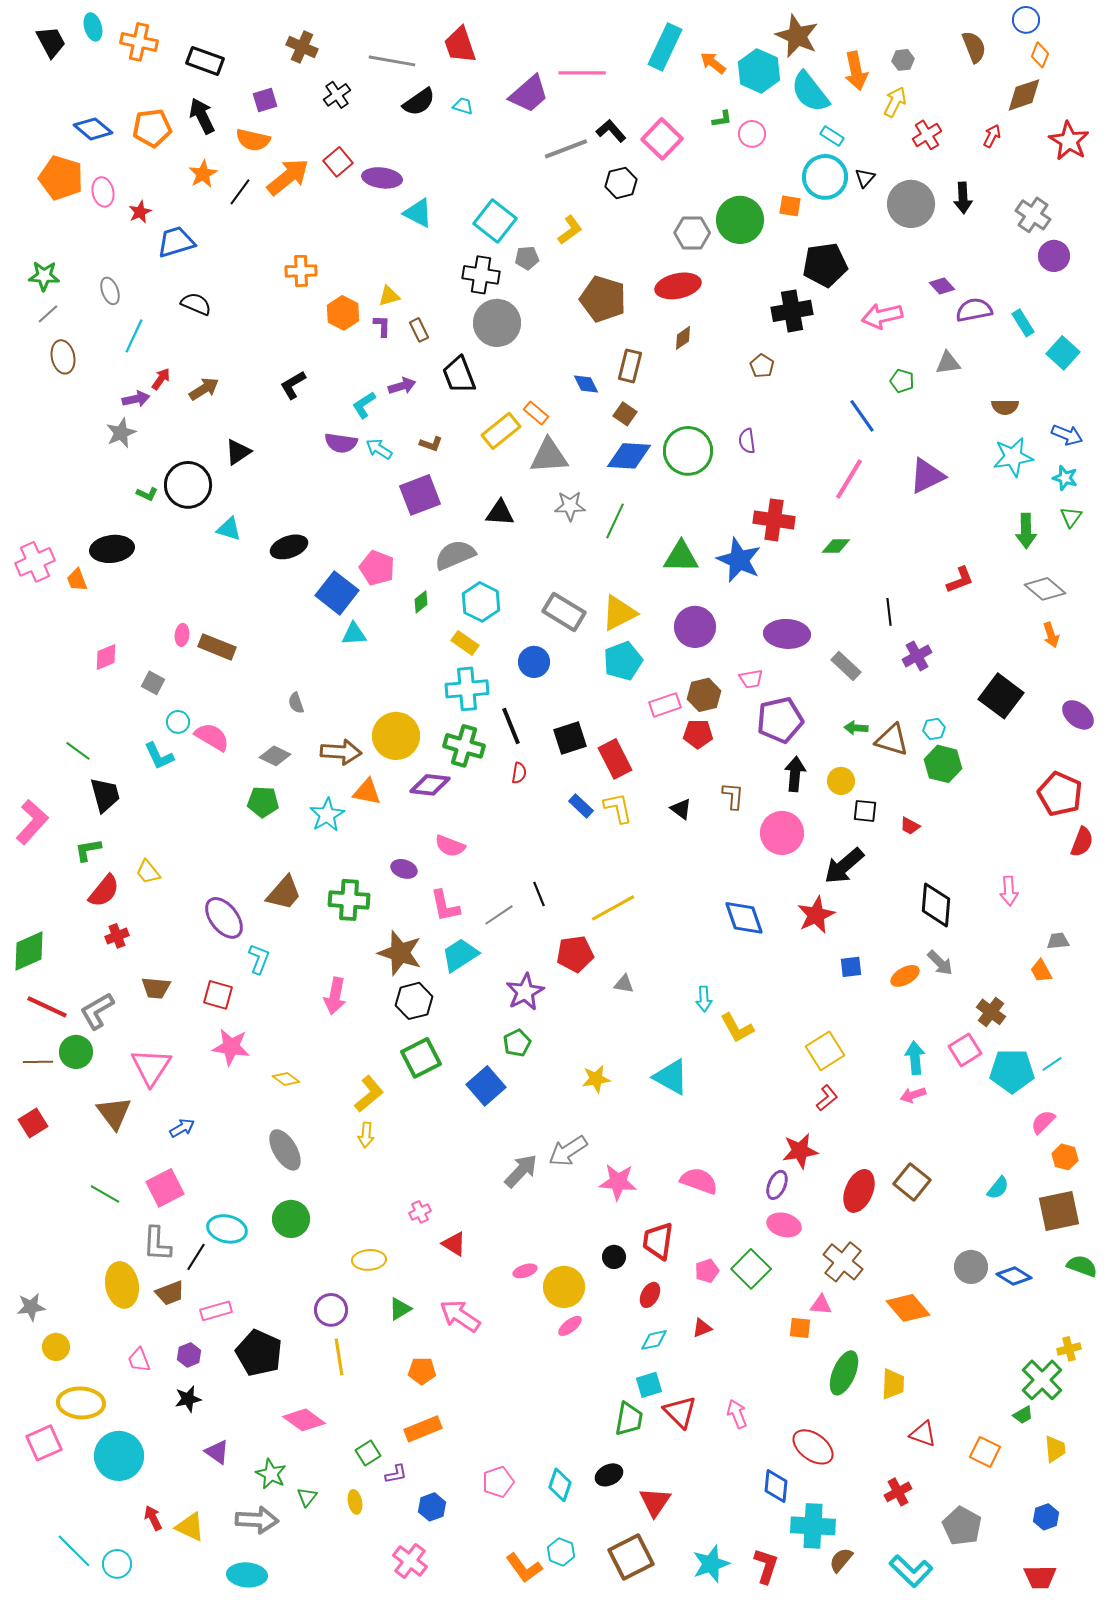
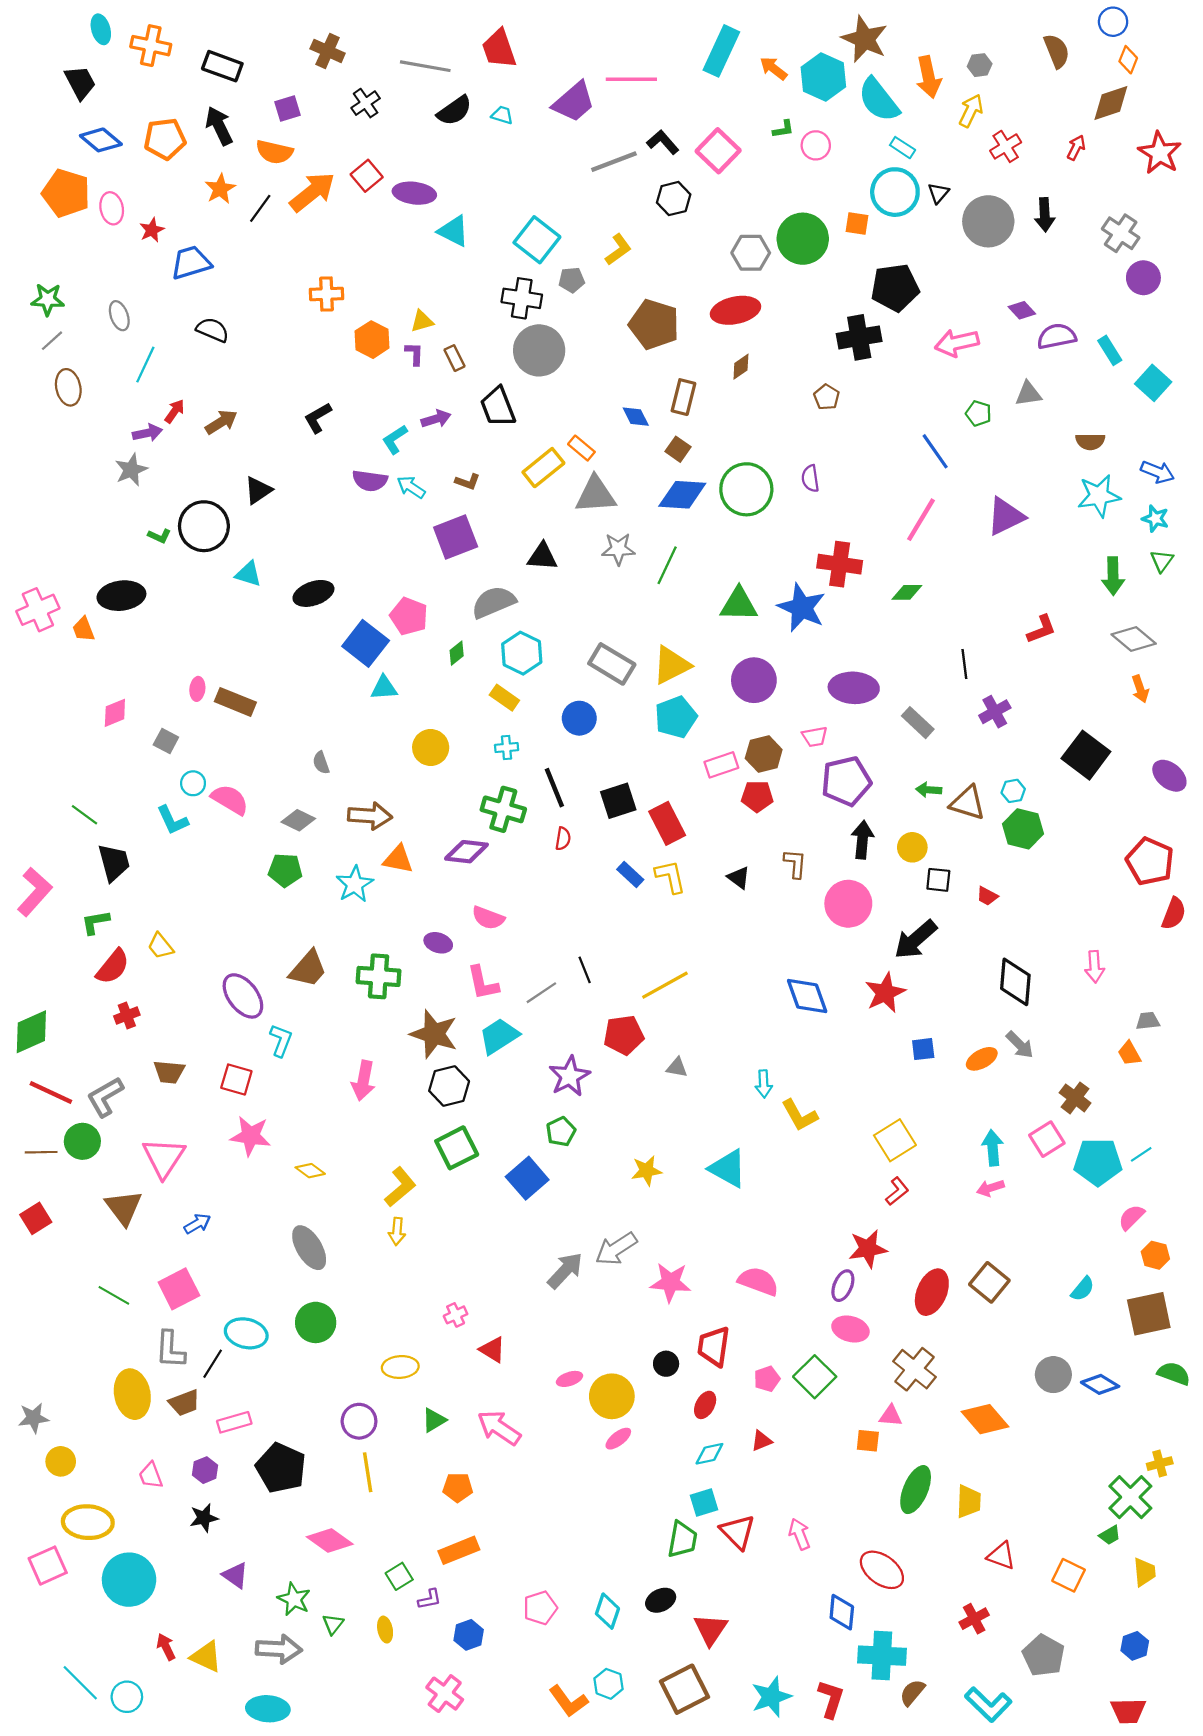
black trapezoid: (51, 42) -> (80, 82), moved
cyan cross: (467, 689) -> (507, 748), size x0.5
yellow circle: (396, 736) -> (431, 748), moved, size x0.7

